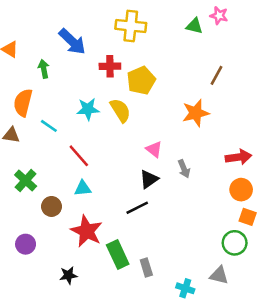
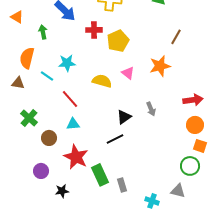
cyan star: (88, 109) -> (67, 63), moved
yellow semicircle: (120, 110) -> (102, 81), moved, turned -42
pink triangle: (154, 149) -> (128, 73), moved
purple circle: (26, 244) -> (41, 171), moved

